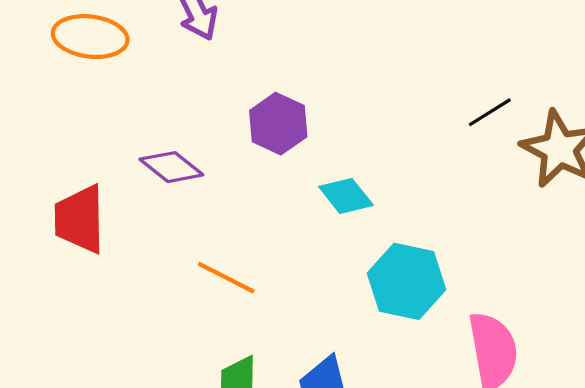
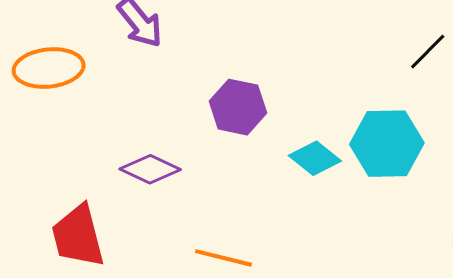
cyan hexagon: (407, 281) -> (387, 144), moved

